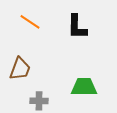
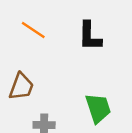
green trapezoid: (84, 87) -> (98, 108), turned 72

